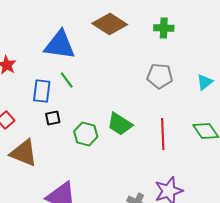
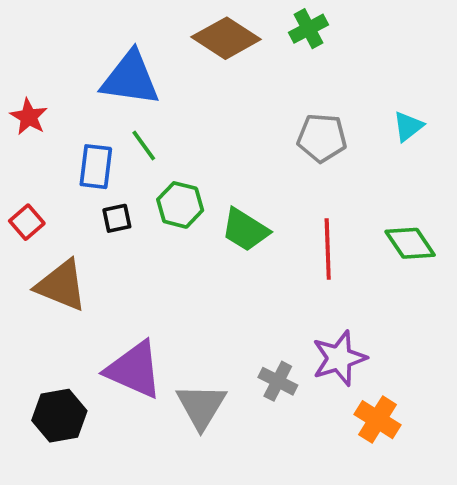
green cross: (164, 28) -> (309, 29), moved, turned -30
cyan triangle: (205, 82) -> (408, 126), moved
green hexagon: (86, 134) -> (180, 205), moved

